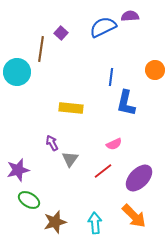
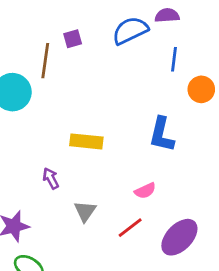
purple square: (61, 33) -> (73, 39), turned 32
blue line: (111, 77) -> (174, 59), moved
purple arrow: (52, 143) -> (51, 178), moved

